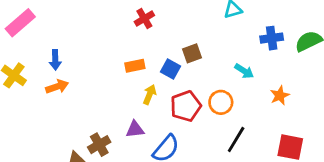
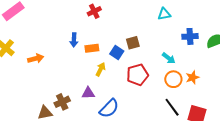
red cross: (144, 18) -> (94, 11), moved
blue arrow: (55, 60) -> (74, 40), moved
orange circle: (221, 102) -> (173, 79), moved
red pentagon: (186, 106) -> (137, 75), moved
black line: (236, 139) -> (172, 107), moved, turned -72

